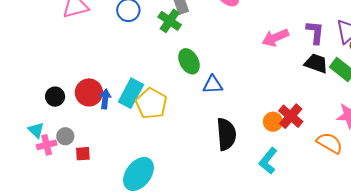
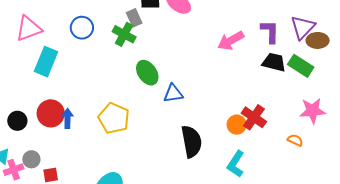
cyan rectangle: (131, 93) -> (46, 62), moved
orange semicircle: (330, 143) -> (295, 140), size x0.6

